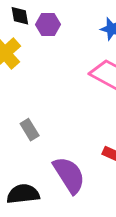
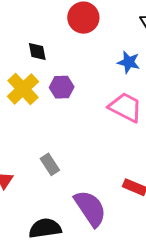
purple hexagon: (48, 25) -> (62, 87), moved

